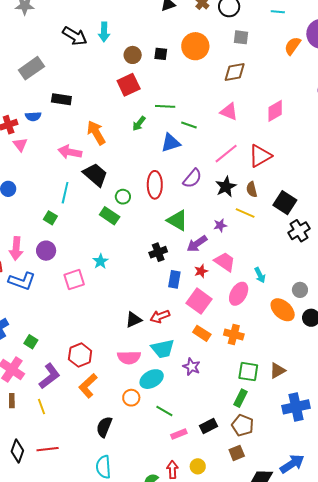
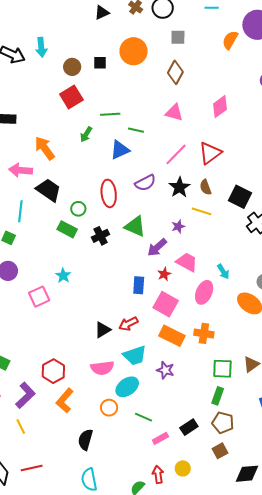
brown diamond: (235, 72) -> (175, 72), turned -45
purple semicircle: (192, 178) -> (145, 183), turned 30
black cross: (158, 252) -> (101, 236), moved
orange rectangle: (202, 333) -> (172, 336), size x1.4

